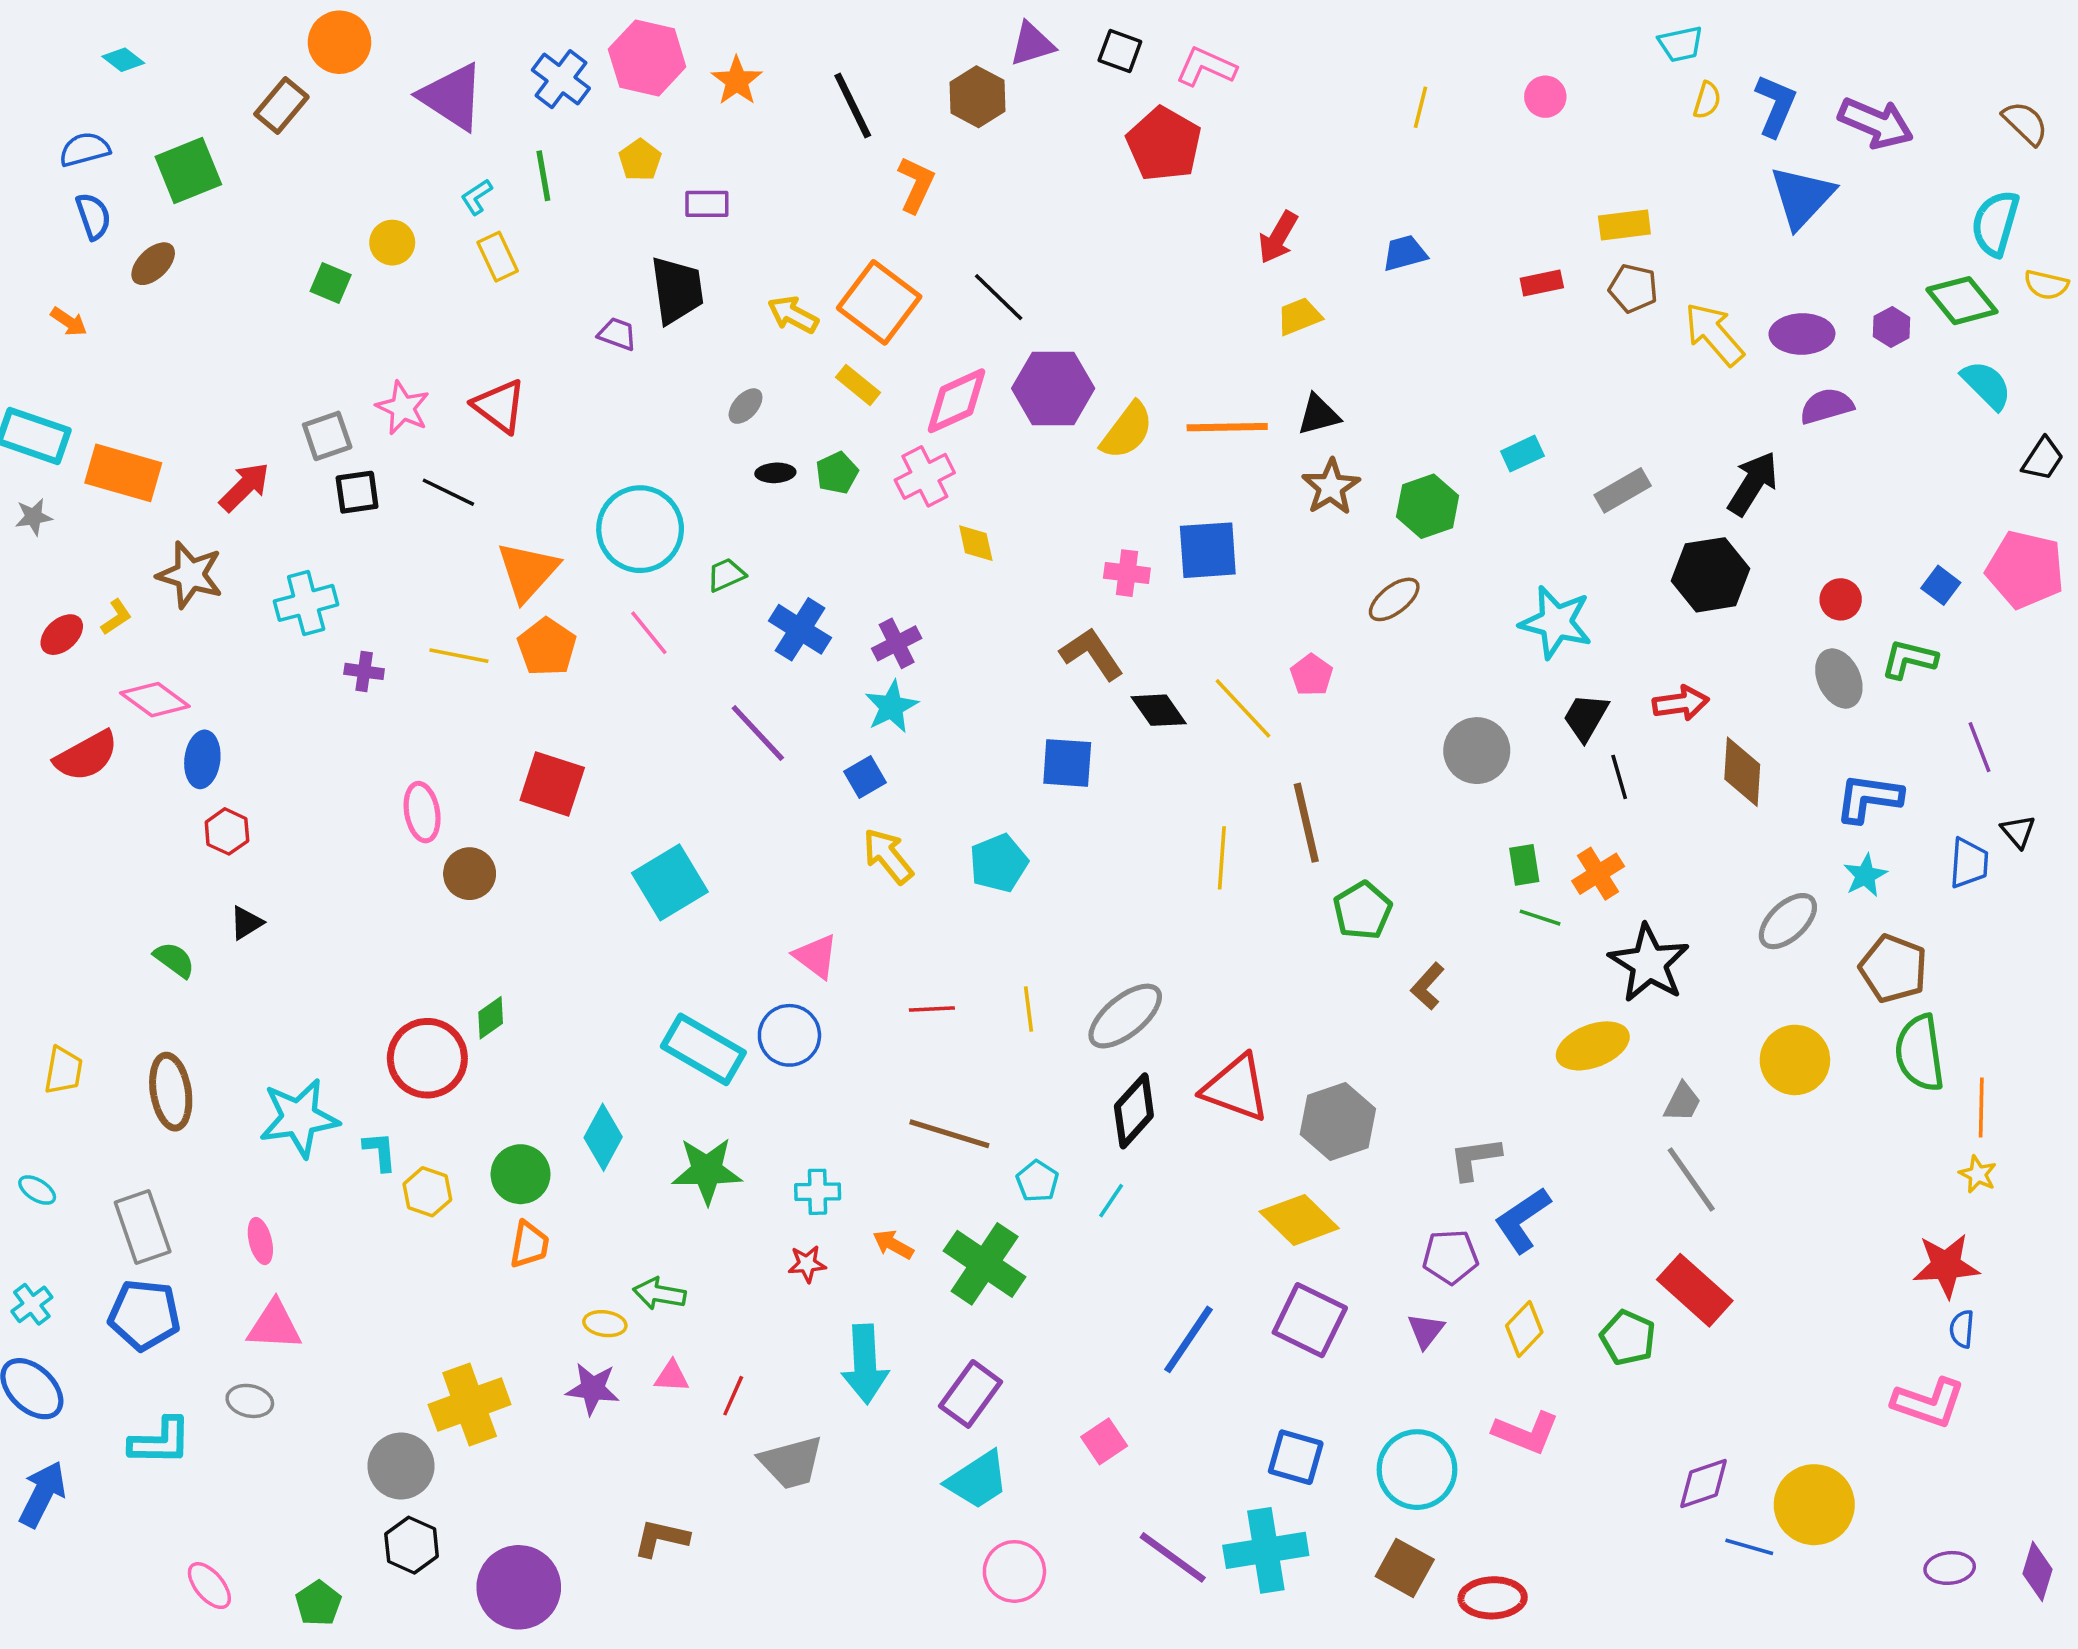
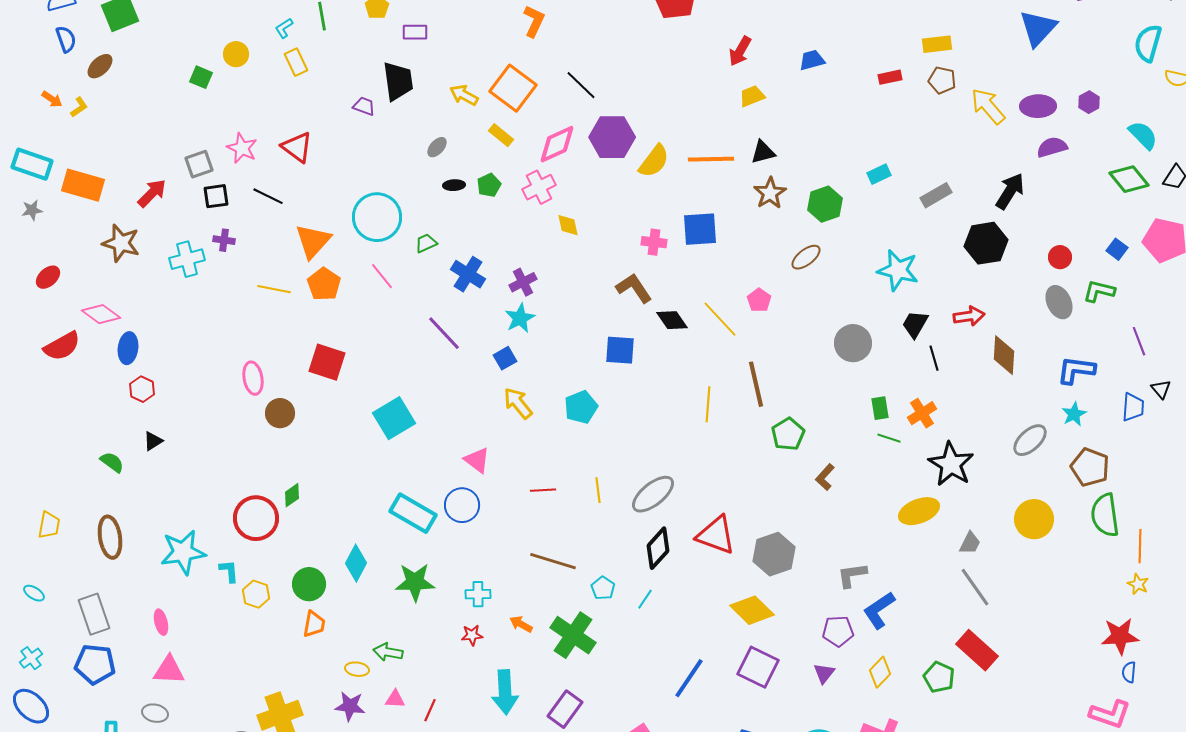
green diamond: (1962, 301) -> (1129, 179), moved
yellow L-shape: (116, 617) -> (79, 107), moved
purple cross: (364, 671) -> (224, 240), moved

